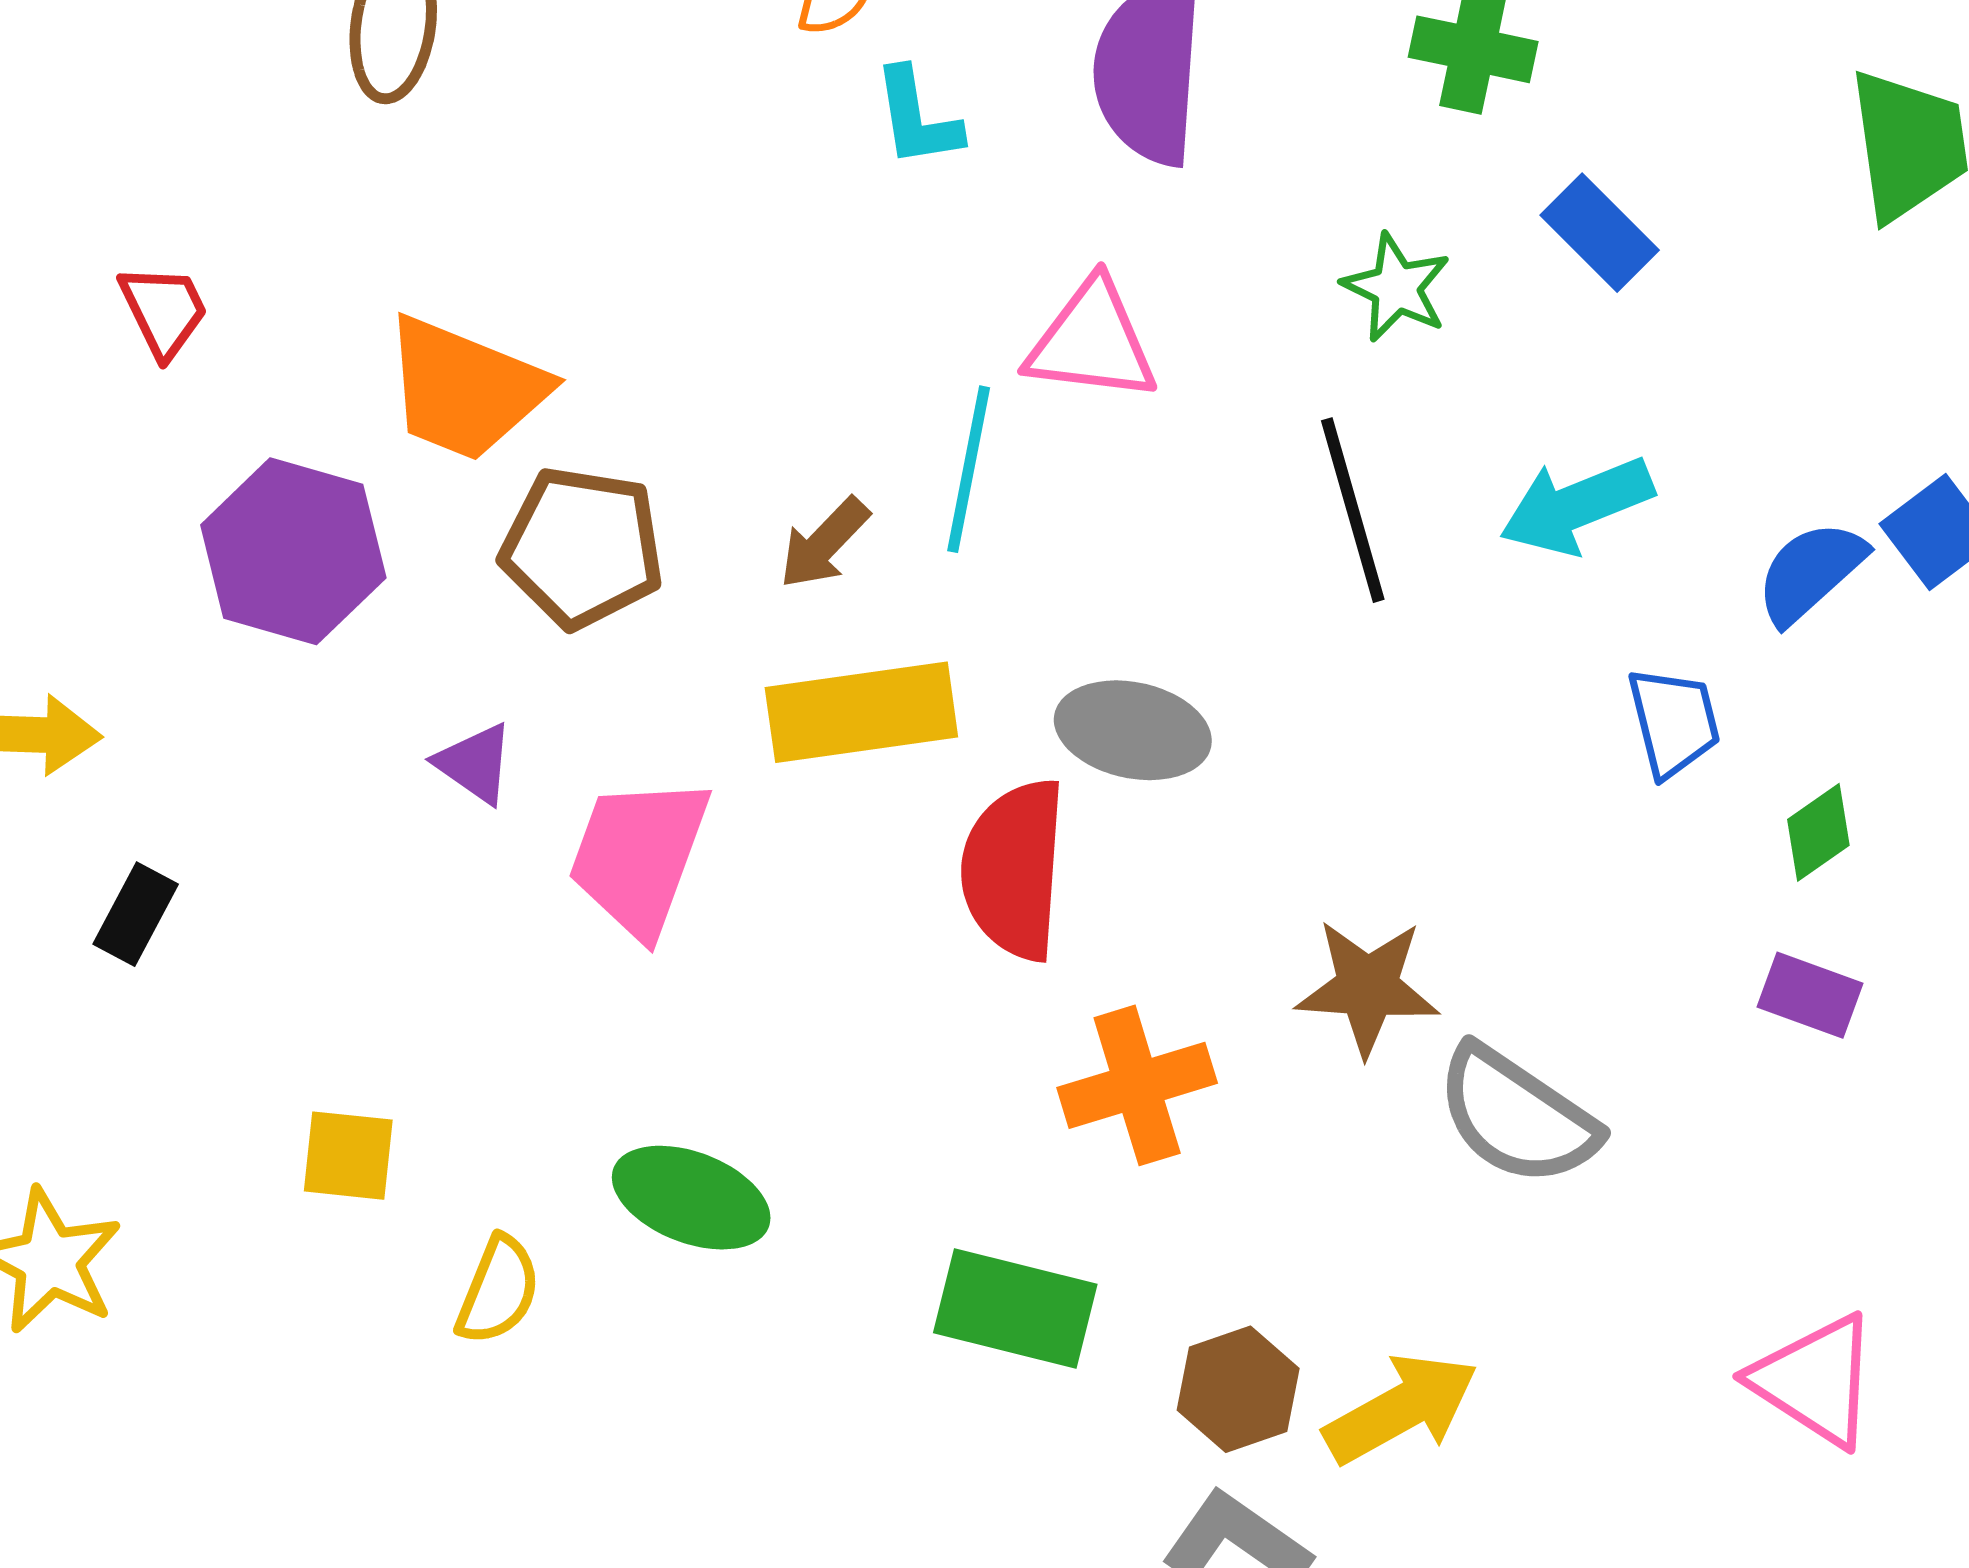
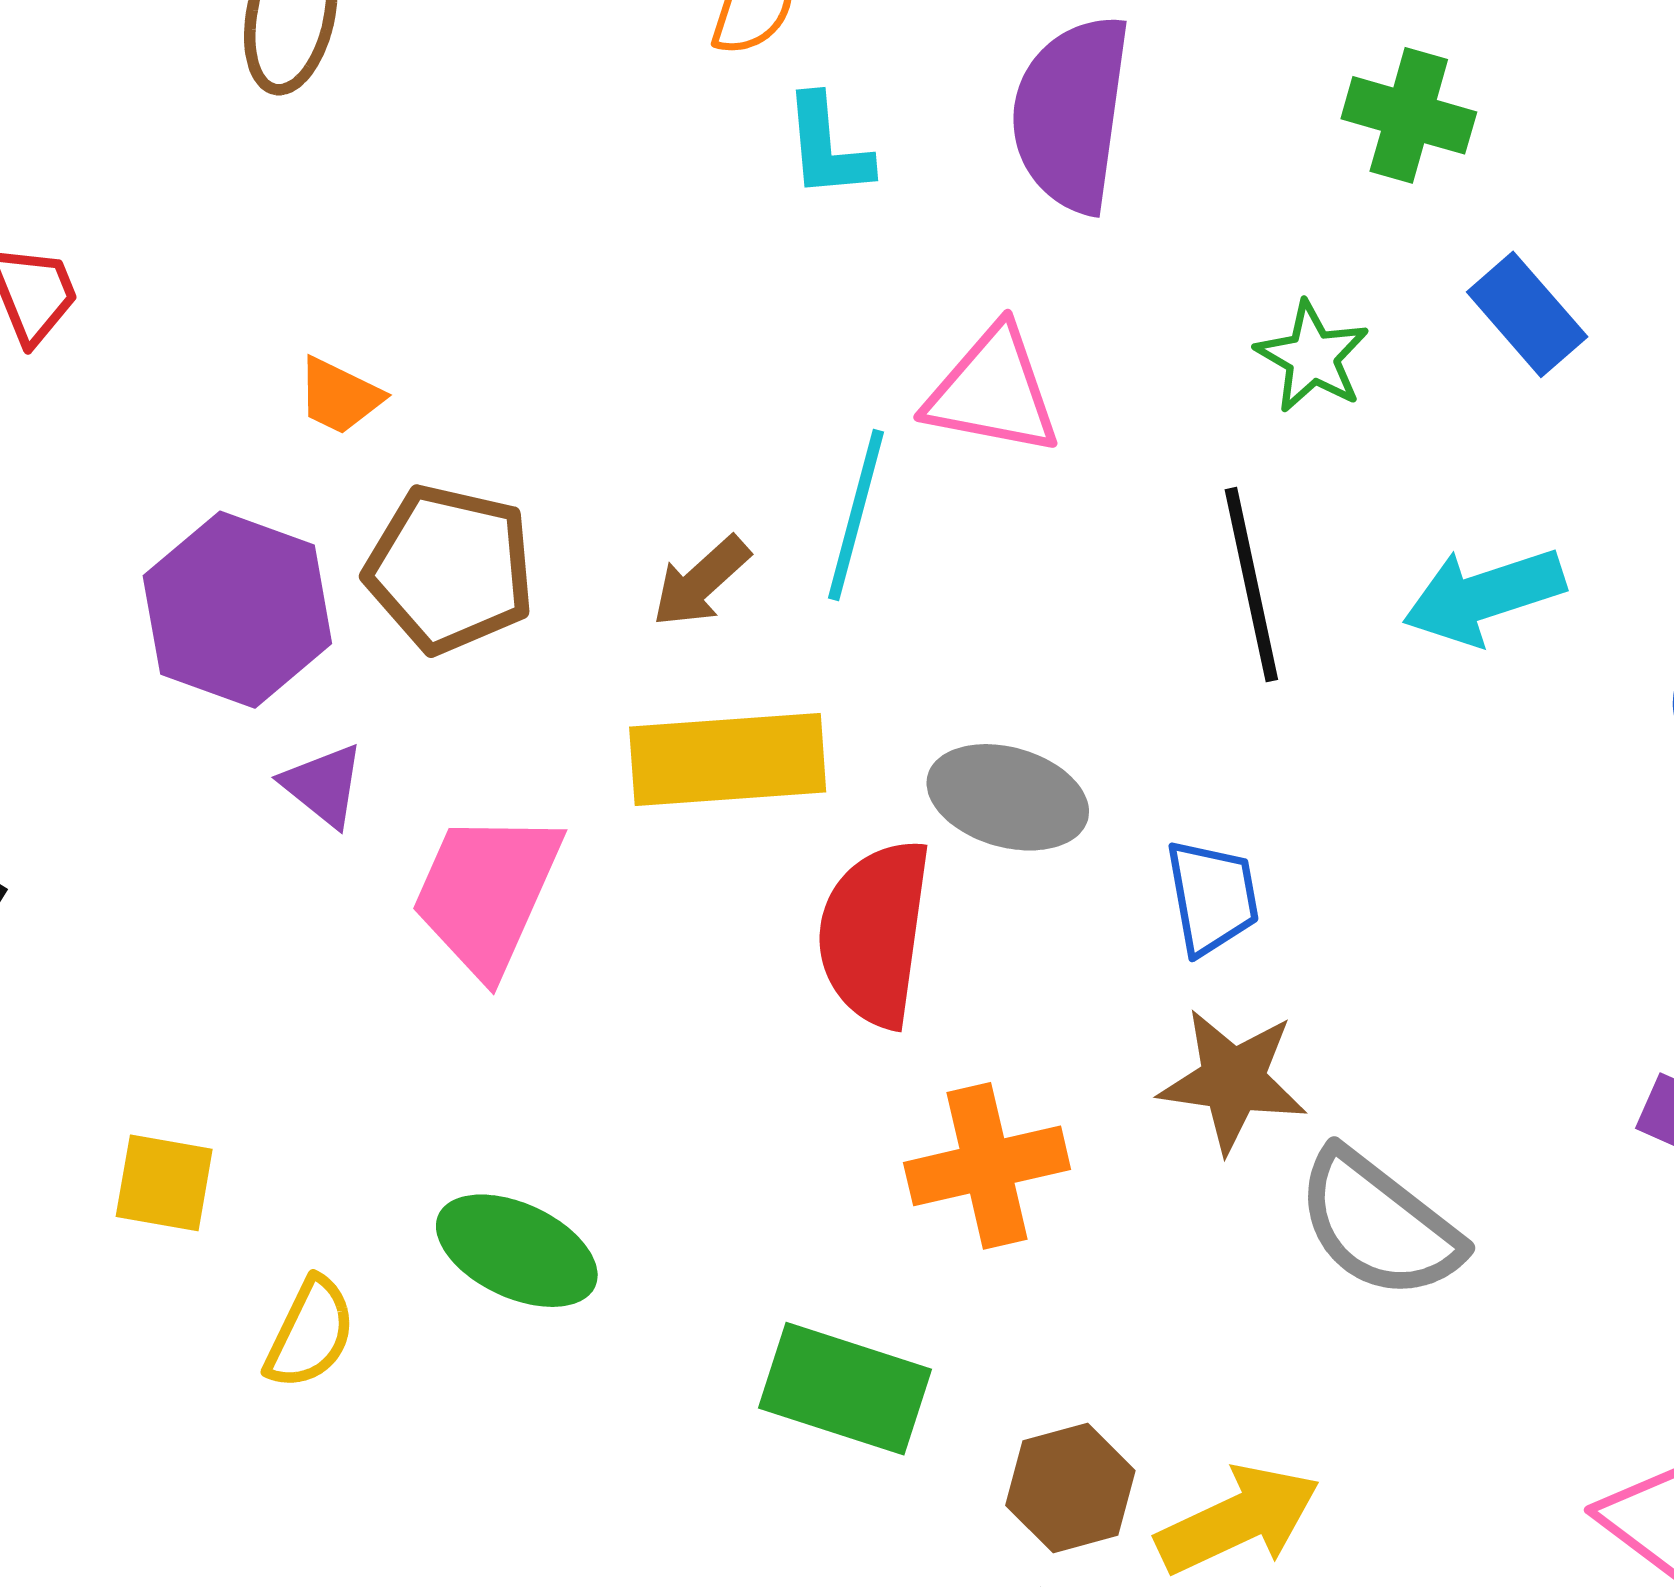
orange trapezoid: (465, 389) -> (339, 396), size x0.5
purple hexagon: (293, 551) -> (237, 610), moved
blue trapezoid: (1674, 722) -> (1212, 897), moved

